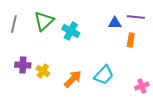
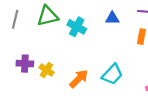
green triangle: (44, 21) -> (48, 16), turned 30
blue triangle: (115, 23) -> (112, 18), moved

